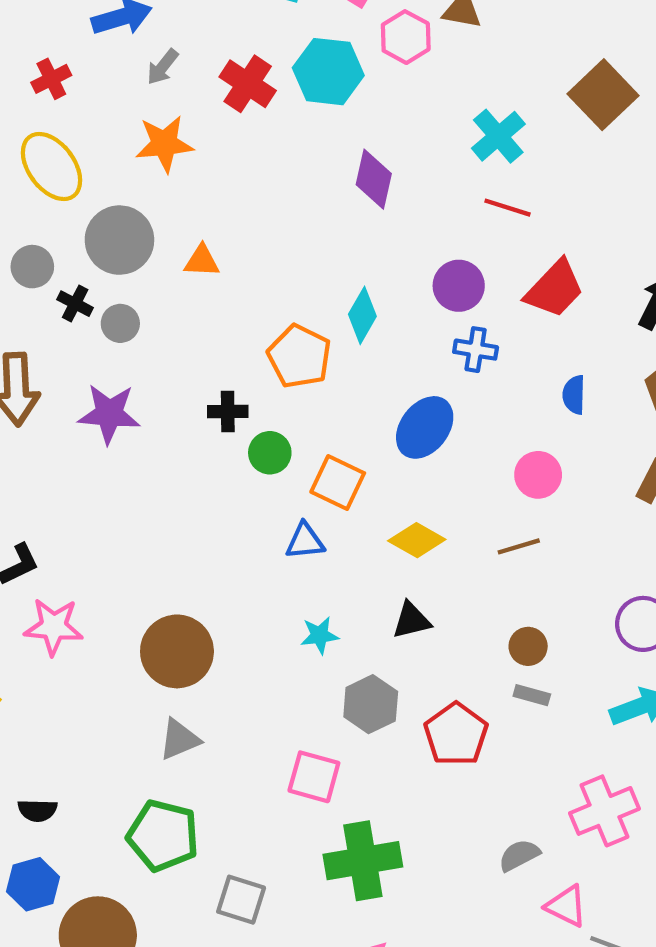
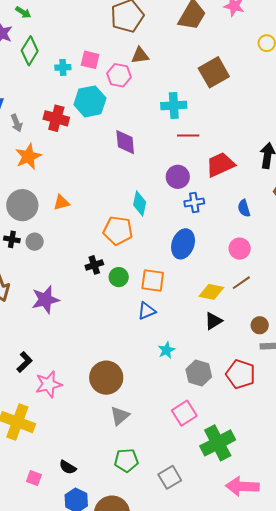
gray arrow: (163, 67) -> (17, 123), turned -42
brown square: (603, 95) -> (214, 72), turned 32
cyan cross: (498, 136) -> (174, 105), turned -35
red trapezoid: (555, 289) -> (220, 165), turned -140
purple star: (109, 414) -> (45, 300), moved
yellow diamond: (417, 540) -> (211, 292), moved
black triangle: (411, 620) -> (213, 321), moved
pink square: (314, 777) -> (184, 413), turned -30
black semicircle: (37, 810) -> (68, 467), turned 48
green pentagon: (163, 836) -> (126, 460), size x0.7
gray square: (241, 900) -> (170, 477), turned -30

